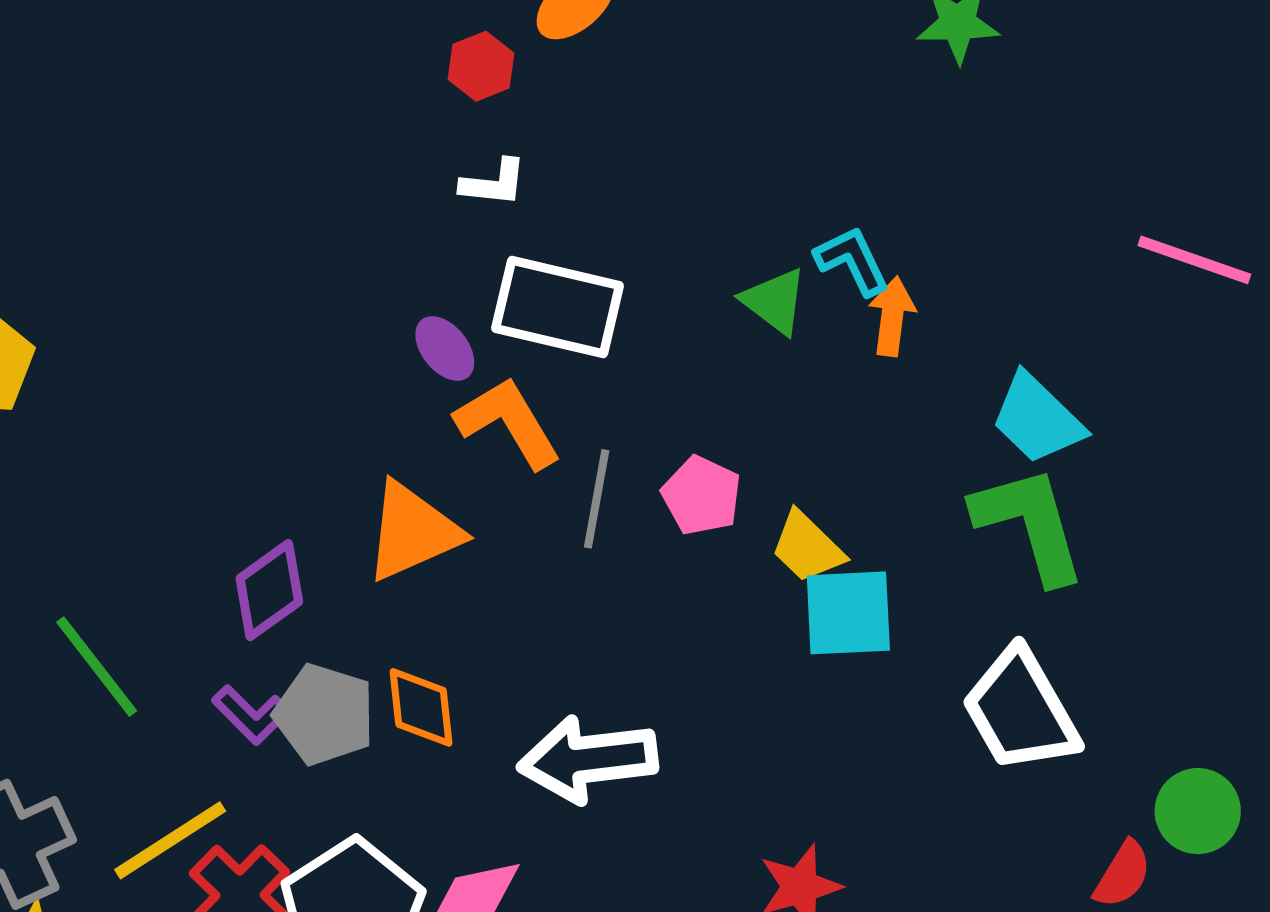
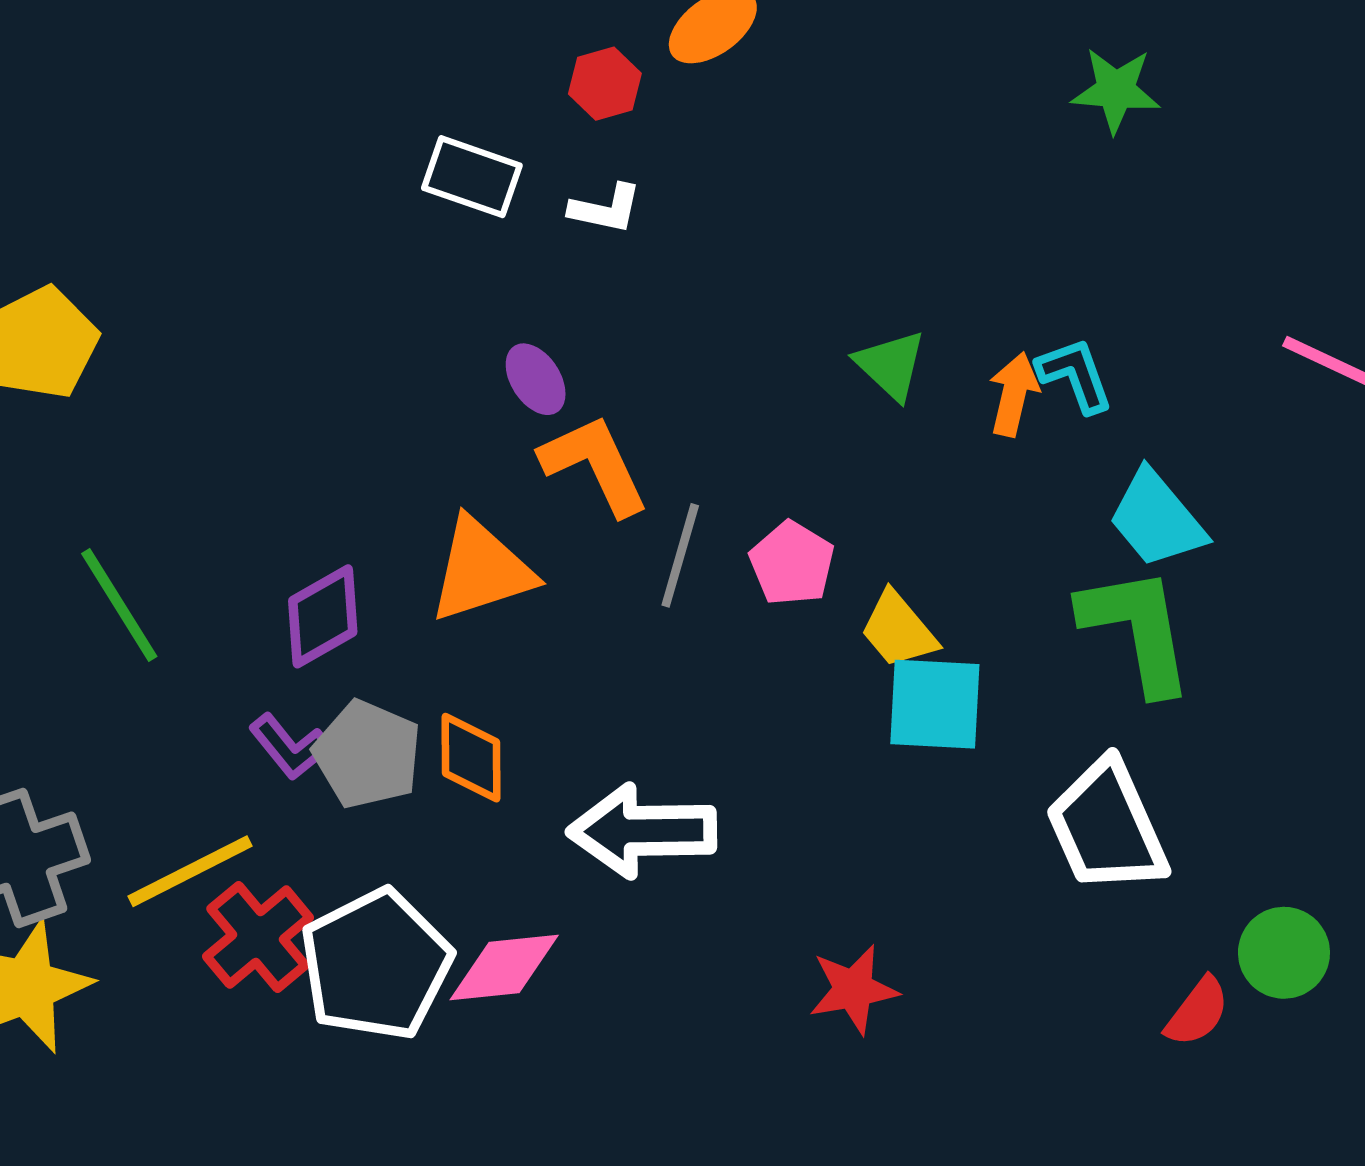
cyan L-shape: (852, 261) -> (1075, 375), moved
white rectangle: (558, 307) -> (472, 177), moved, size x0.7
green line: (97, 667) -> (119, 605), moved

